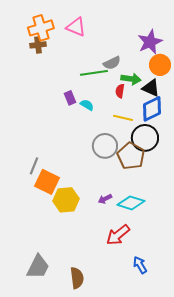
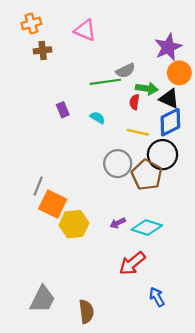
orange cross: (41, 28) -> (31, 24), moved, size x0.7
purple rectangle: (70, 98) -> (63, 110), moved

